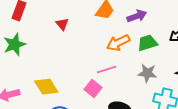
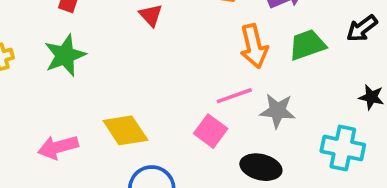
orange arrow: (118, 43) -> (254, 46), turned -75
gray star: (147, 73) -> (278, 111), moved

